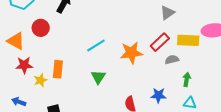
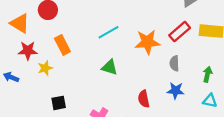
gray semicircle: (172, 60) -> (174, 63), moved, turned -80
orange rectangle: (58, 69) -> (62, 45), moved, turned -36
green triangle: (98, 77) -> (109, 67), turned -49
blue arrow: (19, 102) -> (11, 77), moved

